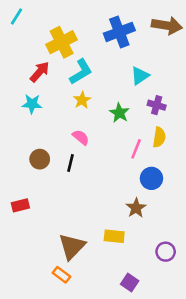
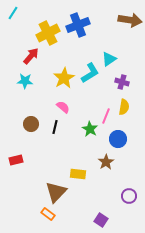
blue cross: (119, 32) -> (78, 25), moved
cyan L-shape: (81, 72) -> (90, 73), moved
yellow star: (82, 100) -> (64, 78), size x1.5
green star: (119, 113) -> (90, 129), moved
yellow rectangle: (114, 236) -> (78, 174), moved

